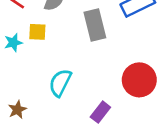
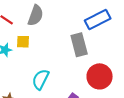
gray rectangle: (95, 25) -> (79, 45), moved

